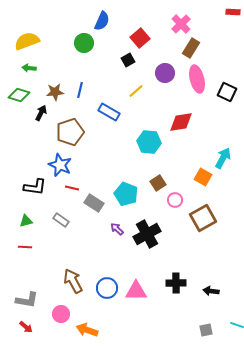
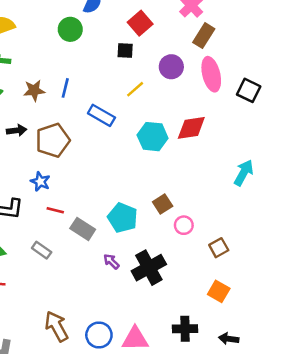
black square: (128, 60) -> (125, 51), turned 32
black arrow: (41, 113) -> (17, 130), moved, turned 56
cyan hexagon: (149, 142) -> (153, 137), moved
blue star: (60, 165) -> (40, 182), size x0.7
orange square: (203, 177) -> (219, 291), moved
brown square: (203, 218) -> (219, 248), size x0.6

